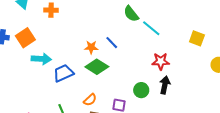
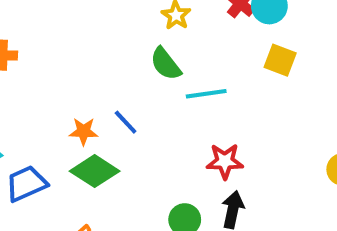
cyan line: (151, 28) -> (206, 94), turned -48
yellow square: (197, 38) -> (280, 60), moved

